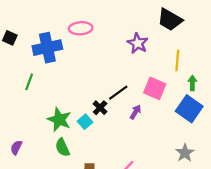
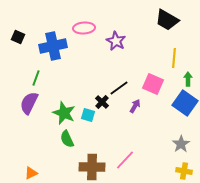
purple star: (138, 43) -> (116, 41), moved
cyan square: (85, 122) -> (88, 115), turned -32
purple semicircle: (16, 147) -> (29, 103), moved, size x1.6

